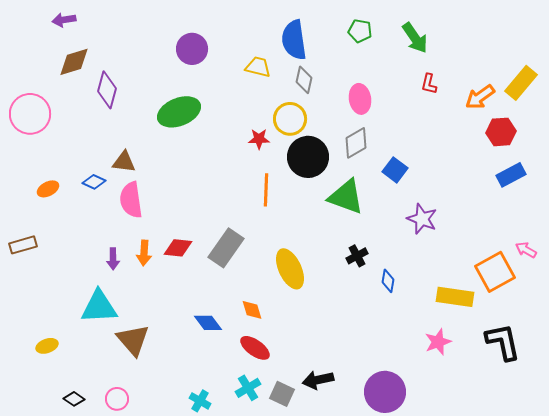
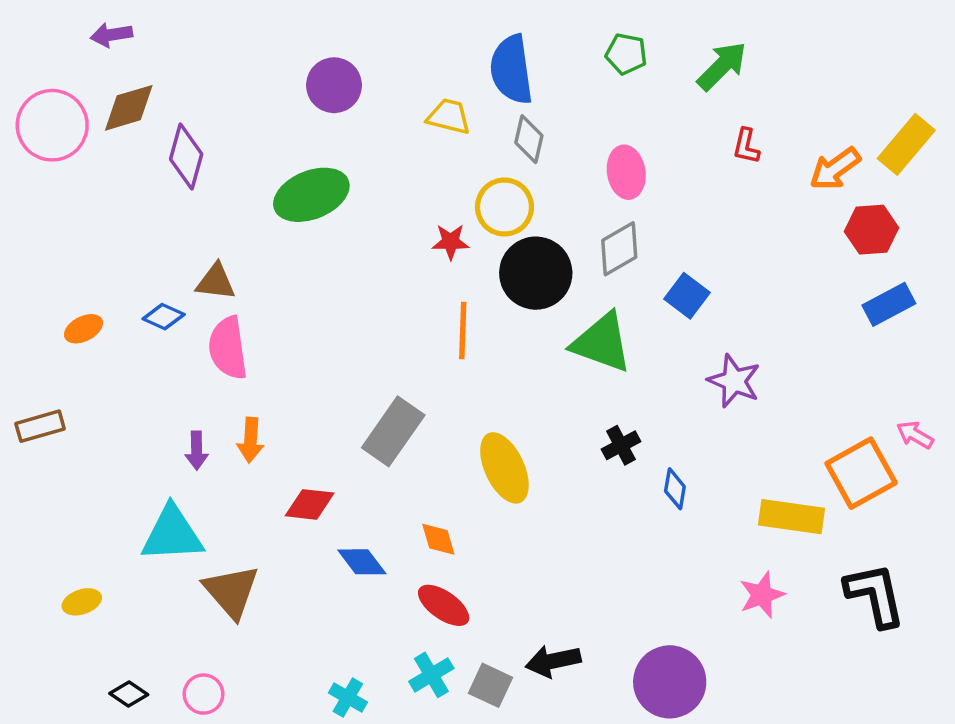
green arrow: (415, 38) -> (722, 66), turned -100
pink circle: (30, 114) -> (52, 125), moved
red diamond: (178, 248) -> (310, 504), moved

